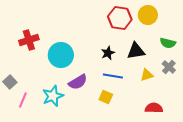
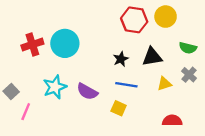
cyan circle: (61, 55) -> (65, 43), moved
purple semicircle: (78, 82) -> (87, 91), turned 60
cyan star: (53, 96) -> (55, 87), moved

